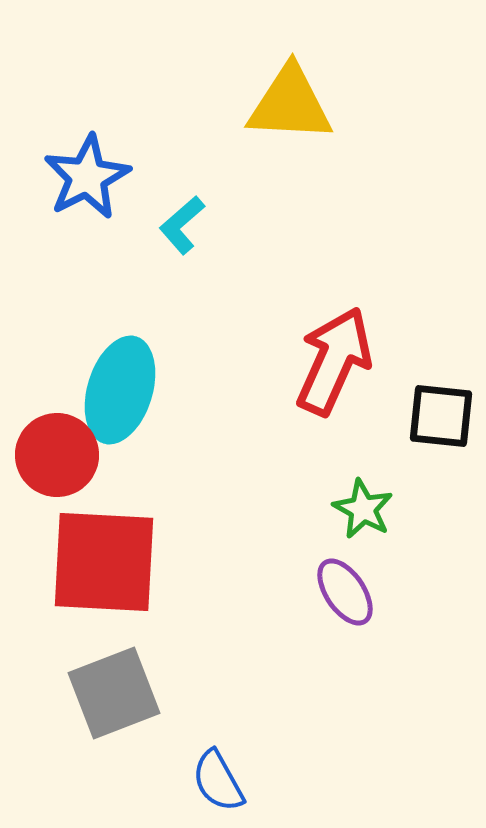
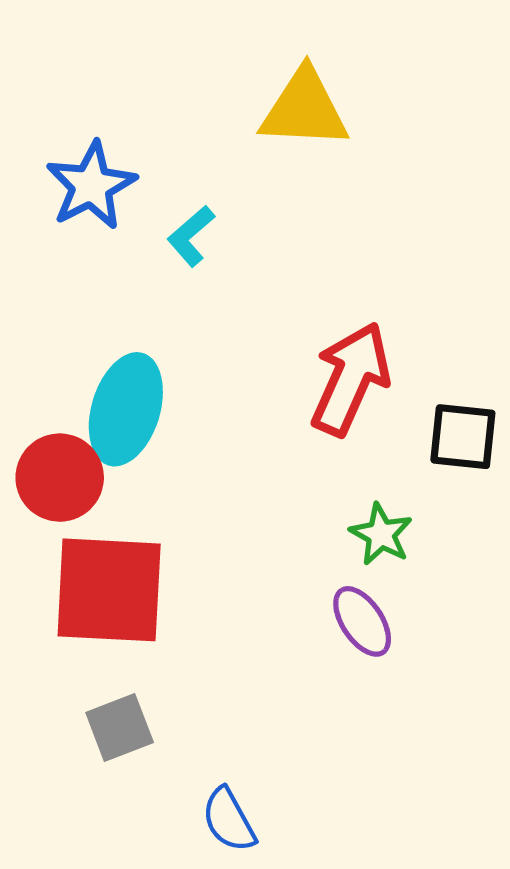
gray square: (114, 693) -> (120, 727), size x0.7

